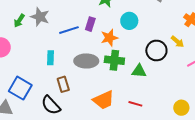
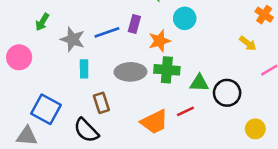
gray star: (40, 17) -> (73, 39), moved
black circle: (156, 50) -> (227, 93), moved
red line: (135, 104) -> (185, 111), moved, turned -40

